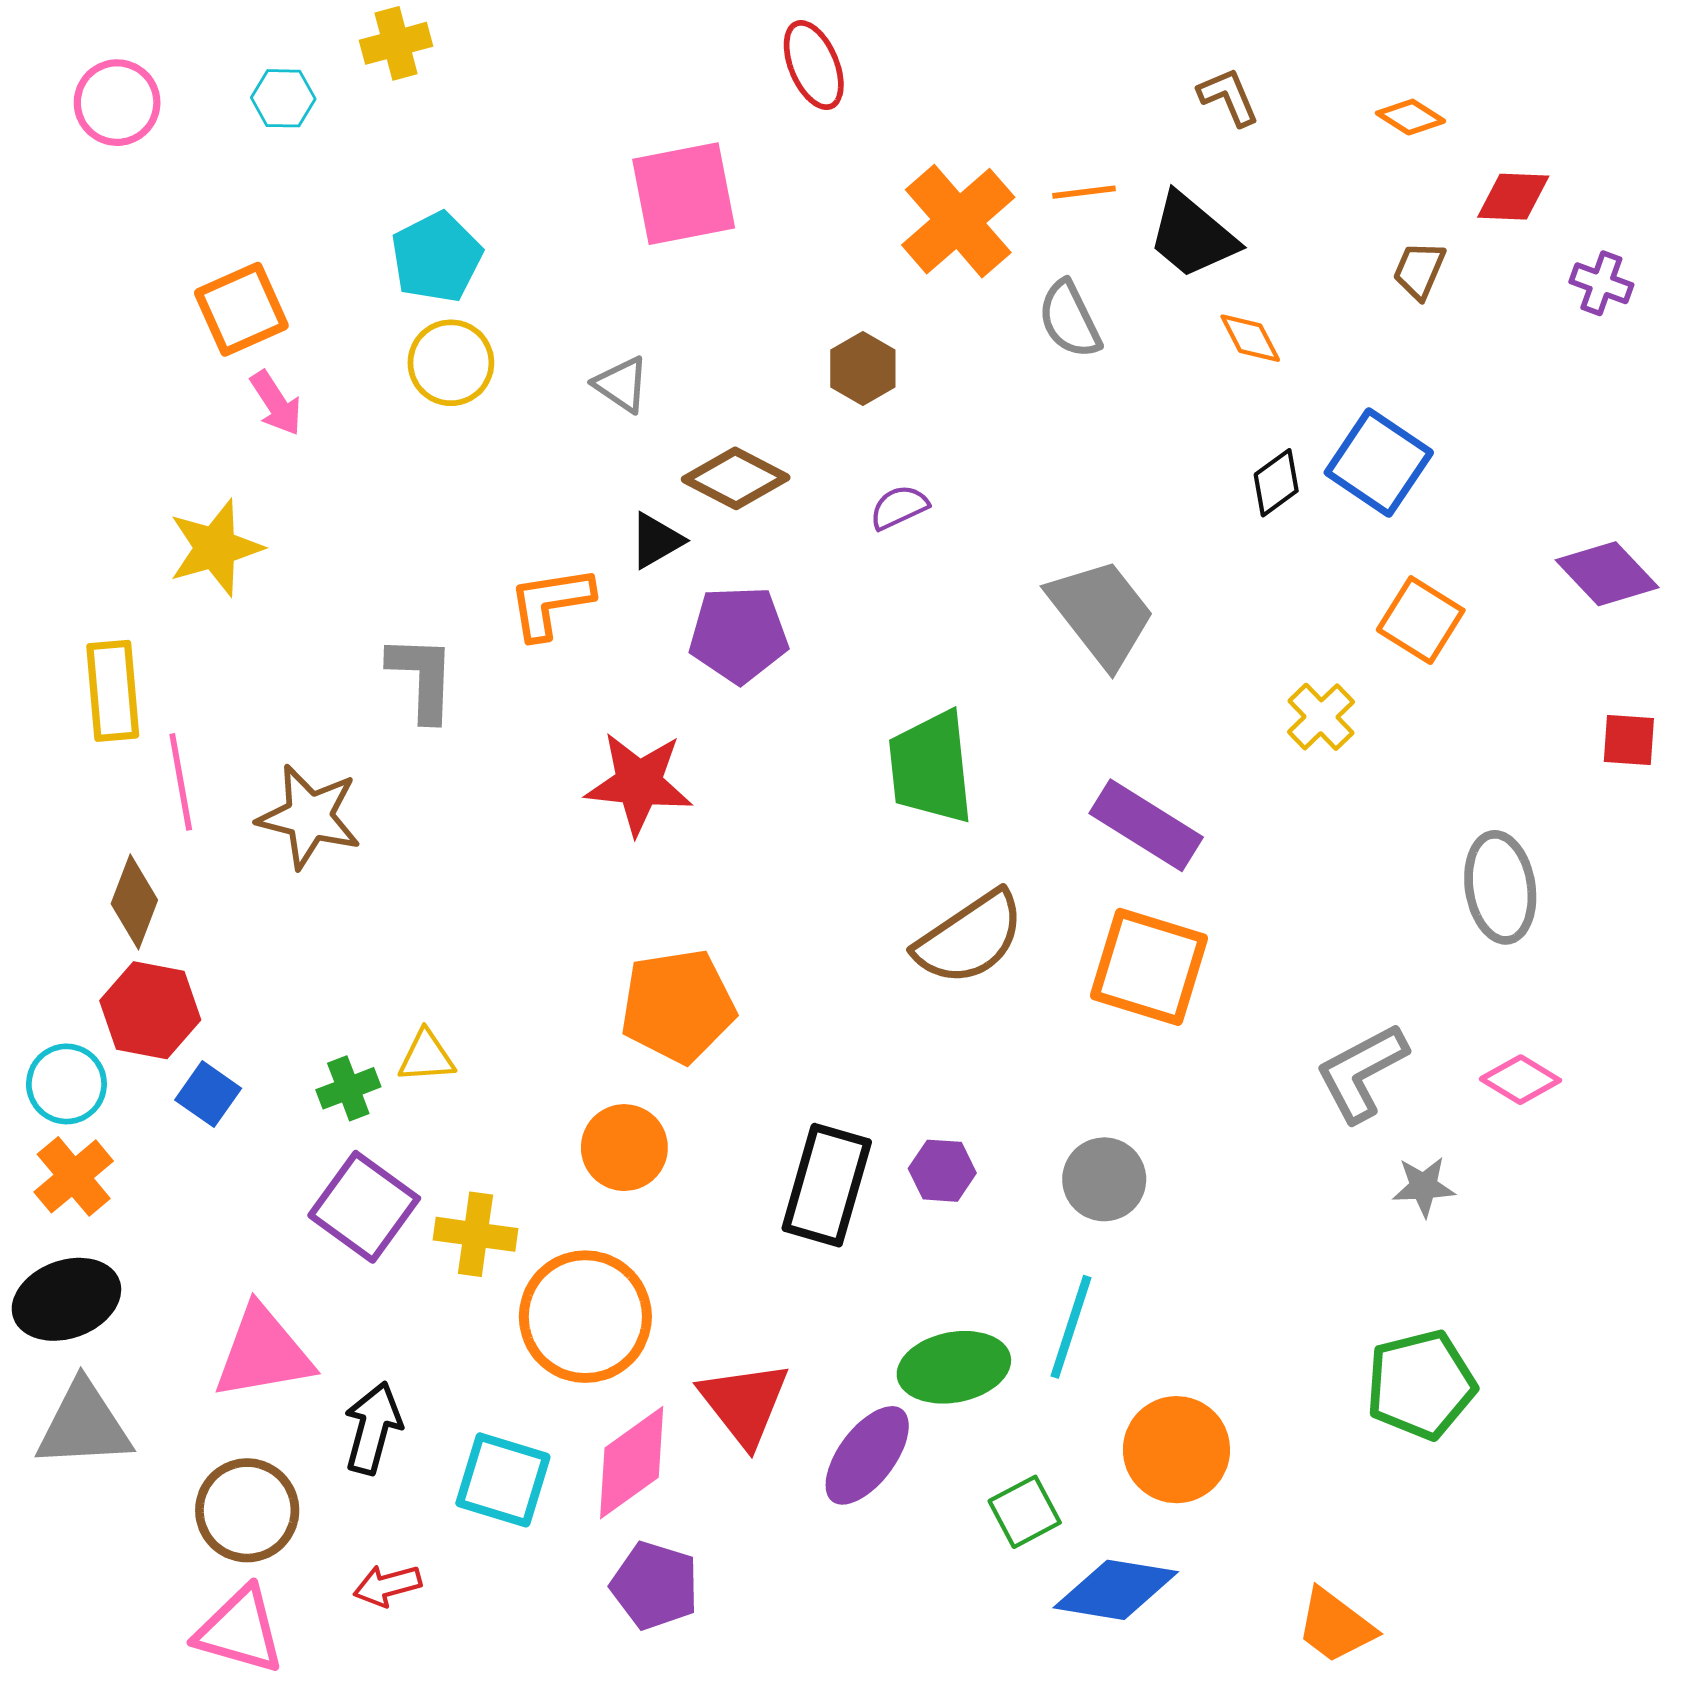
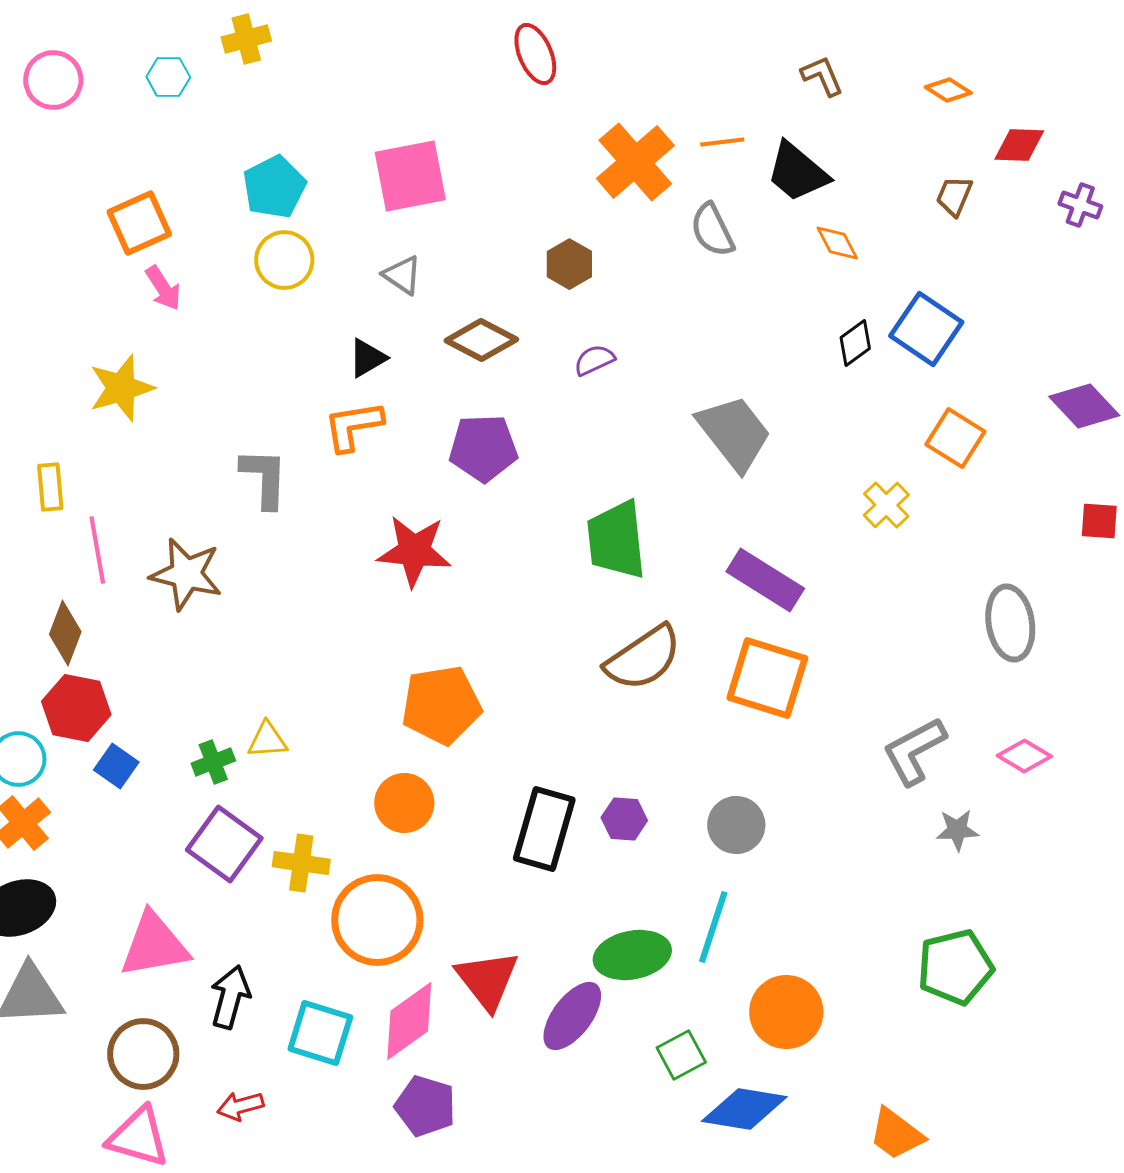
pink square: (684, 194) -> (410, 176), moved
black triangle: (656, 541) -> (367, 358), moved
yellow rectangle: (113, 691) -> (50, 487), size x0.7

